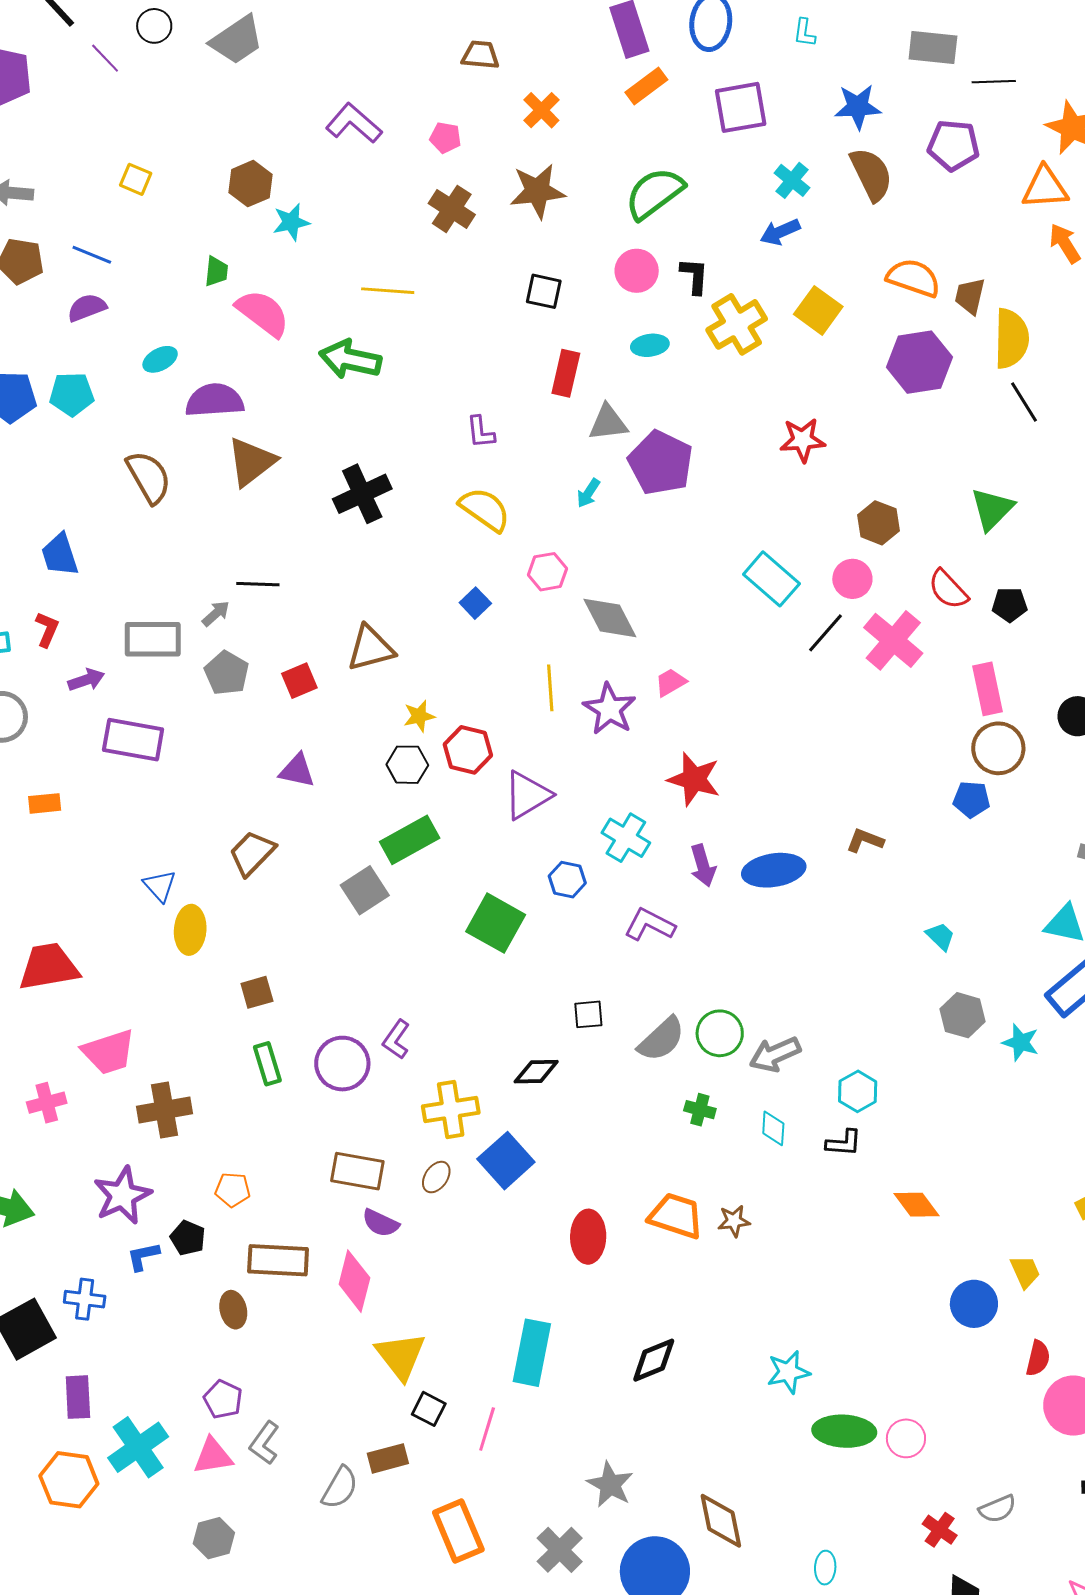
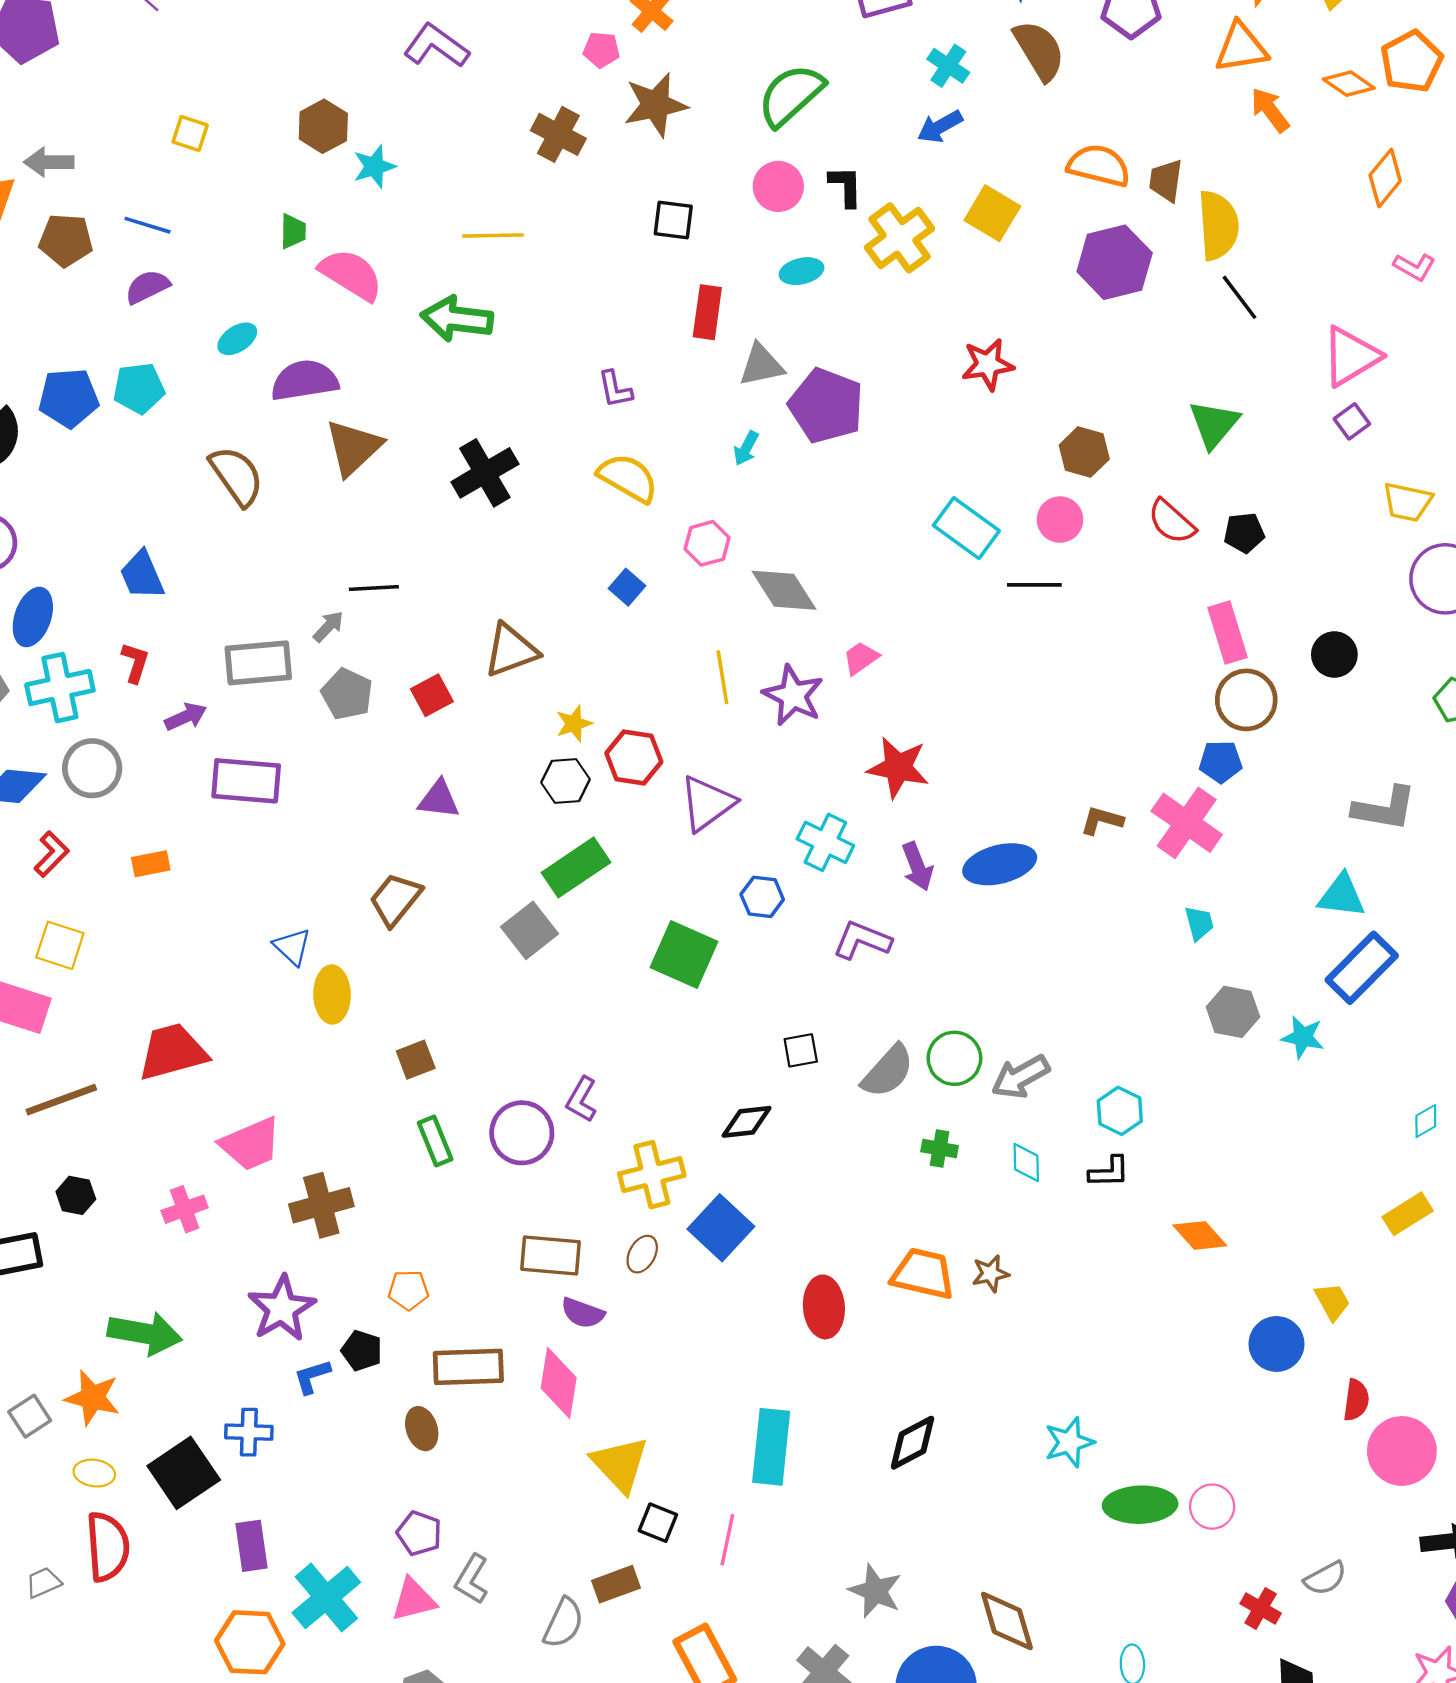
pink pentagon: (445, 138) -> (601, 50), moved
black line: (825, 633) -> (1034, 585), turned 54
pink cross: (893, 640) -> (1187, 823), moved
cyan trapezoid: (940, 936) -> (1199, 923), turned 36

